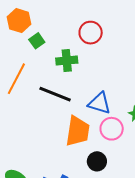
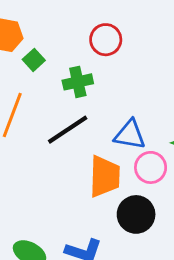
black line: (55, 94) -> (68, 130), turned -48
black circle: (97, 161) -> (136, 214), size x1.4

